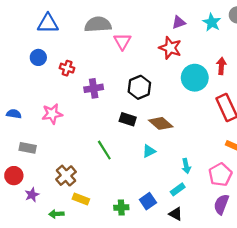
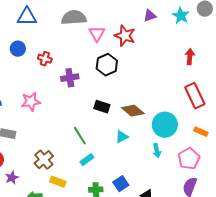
red star: (170, 48) -> (125, 36), moved
cyan circle: (195, 78) -> (165, 125), moved
black hexagon: (139, 87) -> (107, 65), moved
cyan rectangle: (178, 189) -> (87, 160), moved

